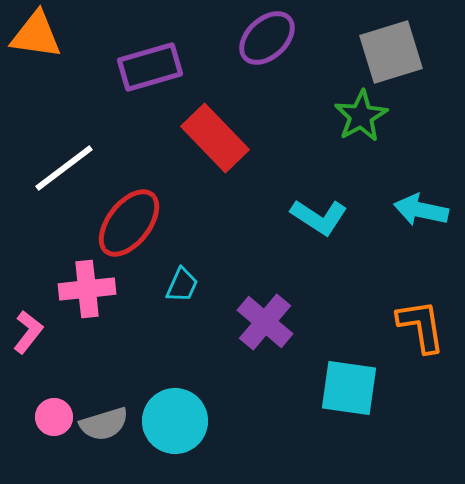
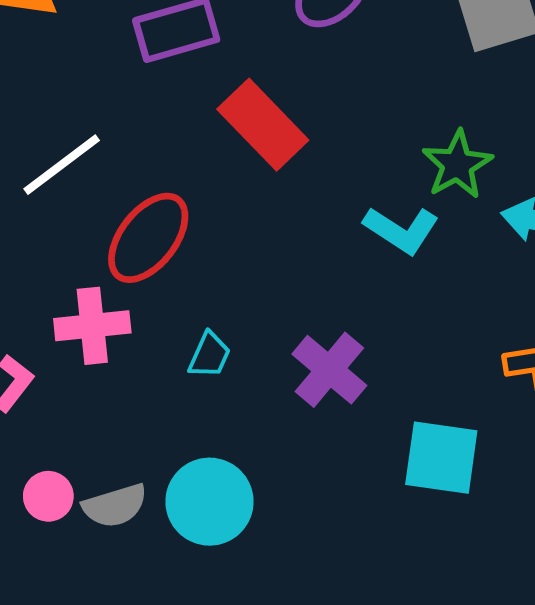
green star: (361, 116) -> (457, 165), moved
cyan trapezoid: (182, 285) -> (210, 355), moved

